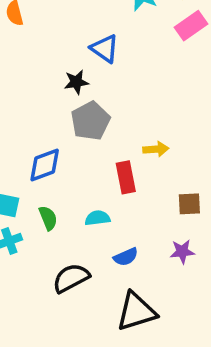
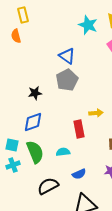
black star: (76, 82) -> (35, 93), moved
gray pentagon: (90, 121) -> (67, 80), moved
green semicircle: (48, 218) -> (35, 152), size x1.6

